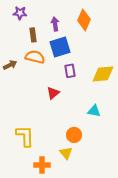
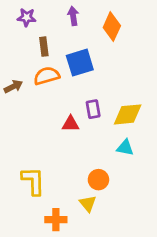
purple arrow: (55, 24) -> (73, 16), moved
orange semicircle: (35, 57) -> (47, 76), turned -30
purple rectangle: (70, 71) -> (93, 109), moved
yellow diamond: (103, 74) -> (128, 114), moved
red triangle: (53, 93) -> (71, 124), turned 40

